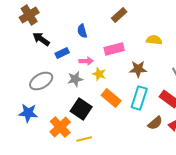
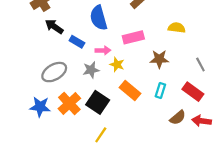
blue semicircle: (82, 31) -> (99, 18), size x1.6
blue rectangle: (62, 53) -> (77, 42), turned 56
cyan rectangle: (139, 98) -> (160, 90), size x0.6
orange cross: (60, 127) -> (69, 103), moved
yellow line: (84, 139) -> (101, 135), turned -42

